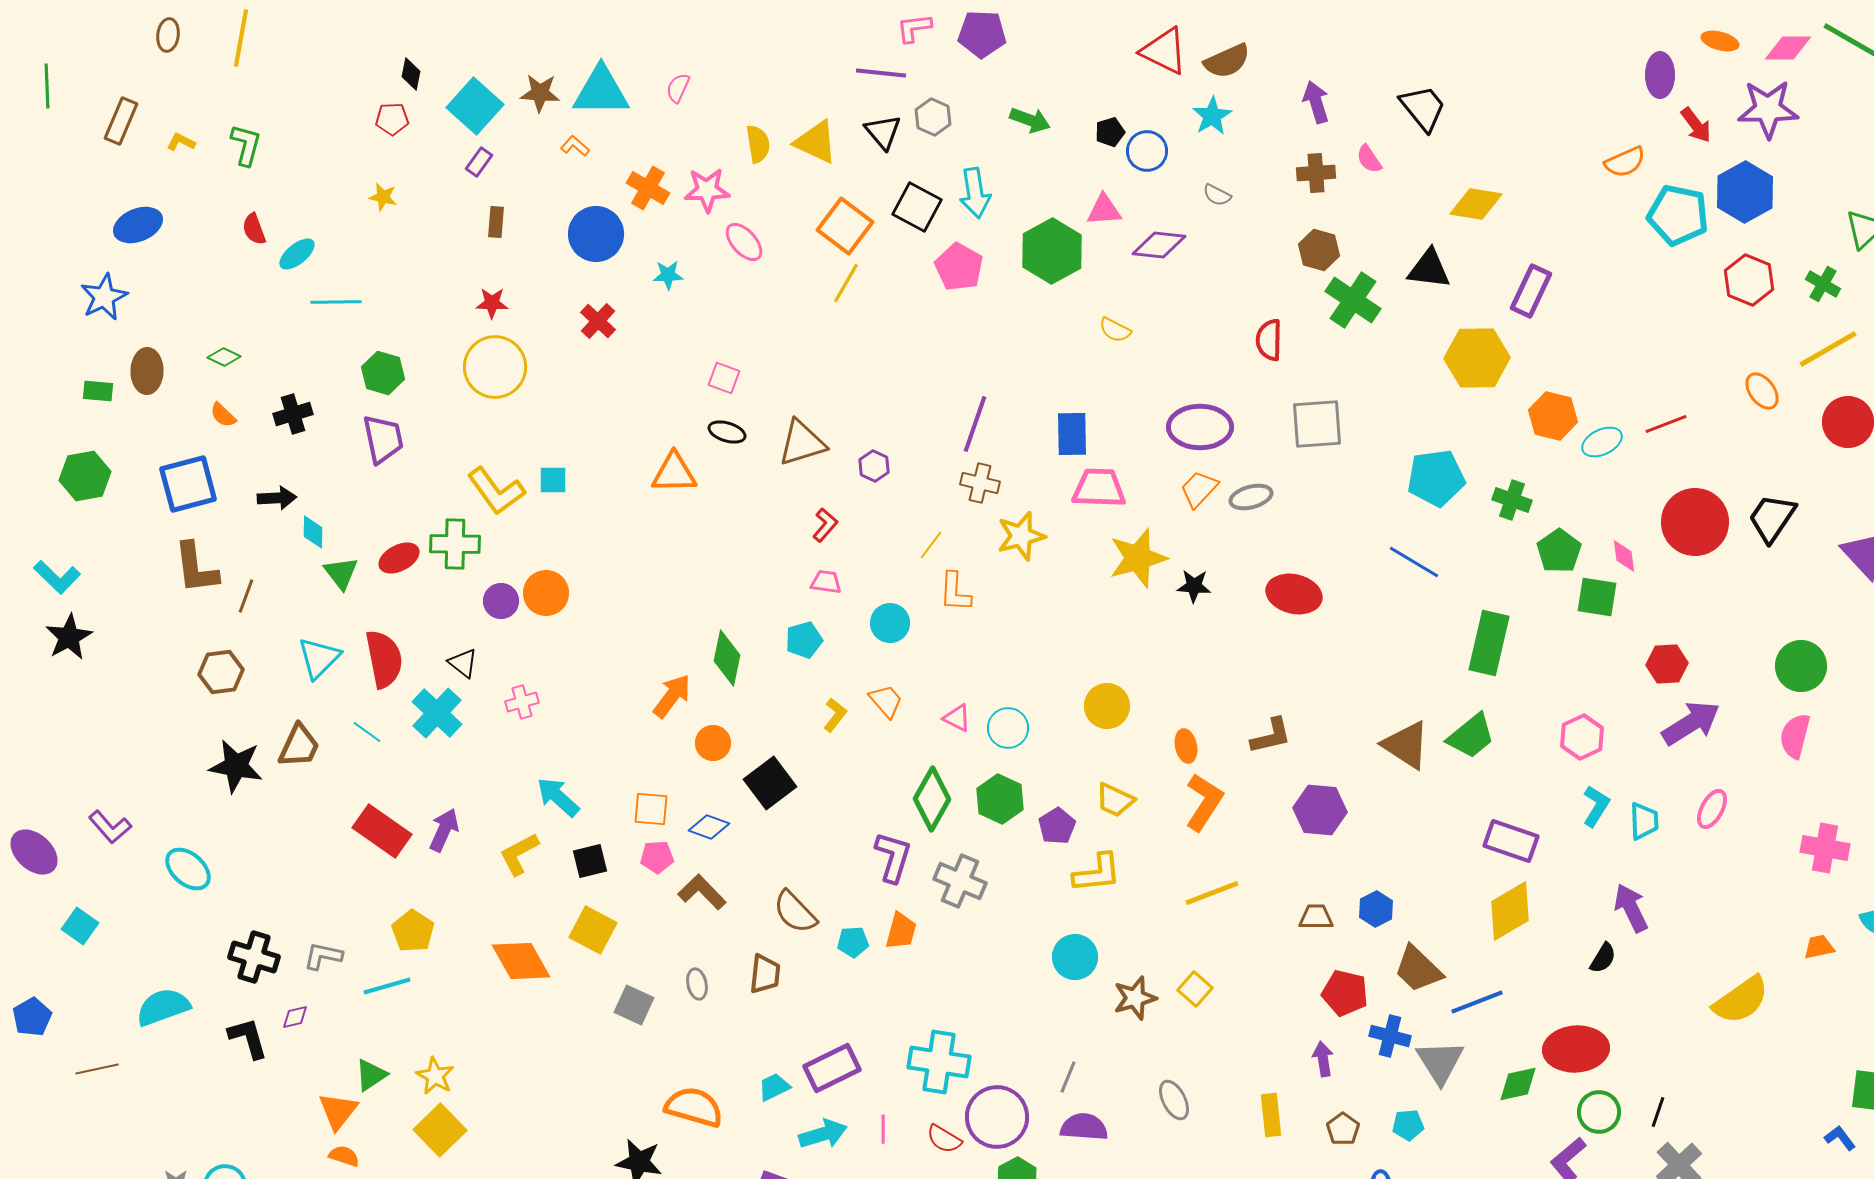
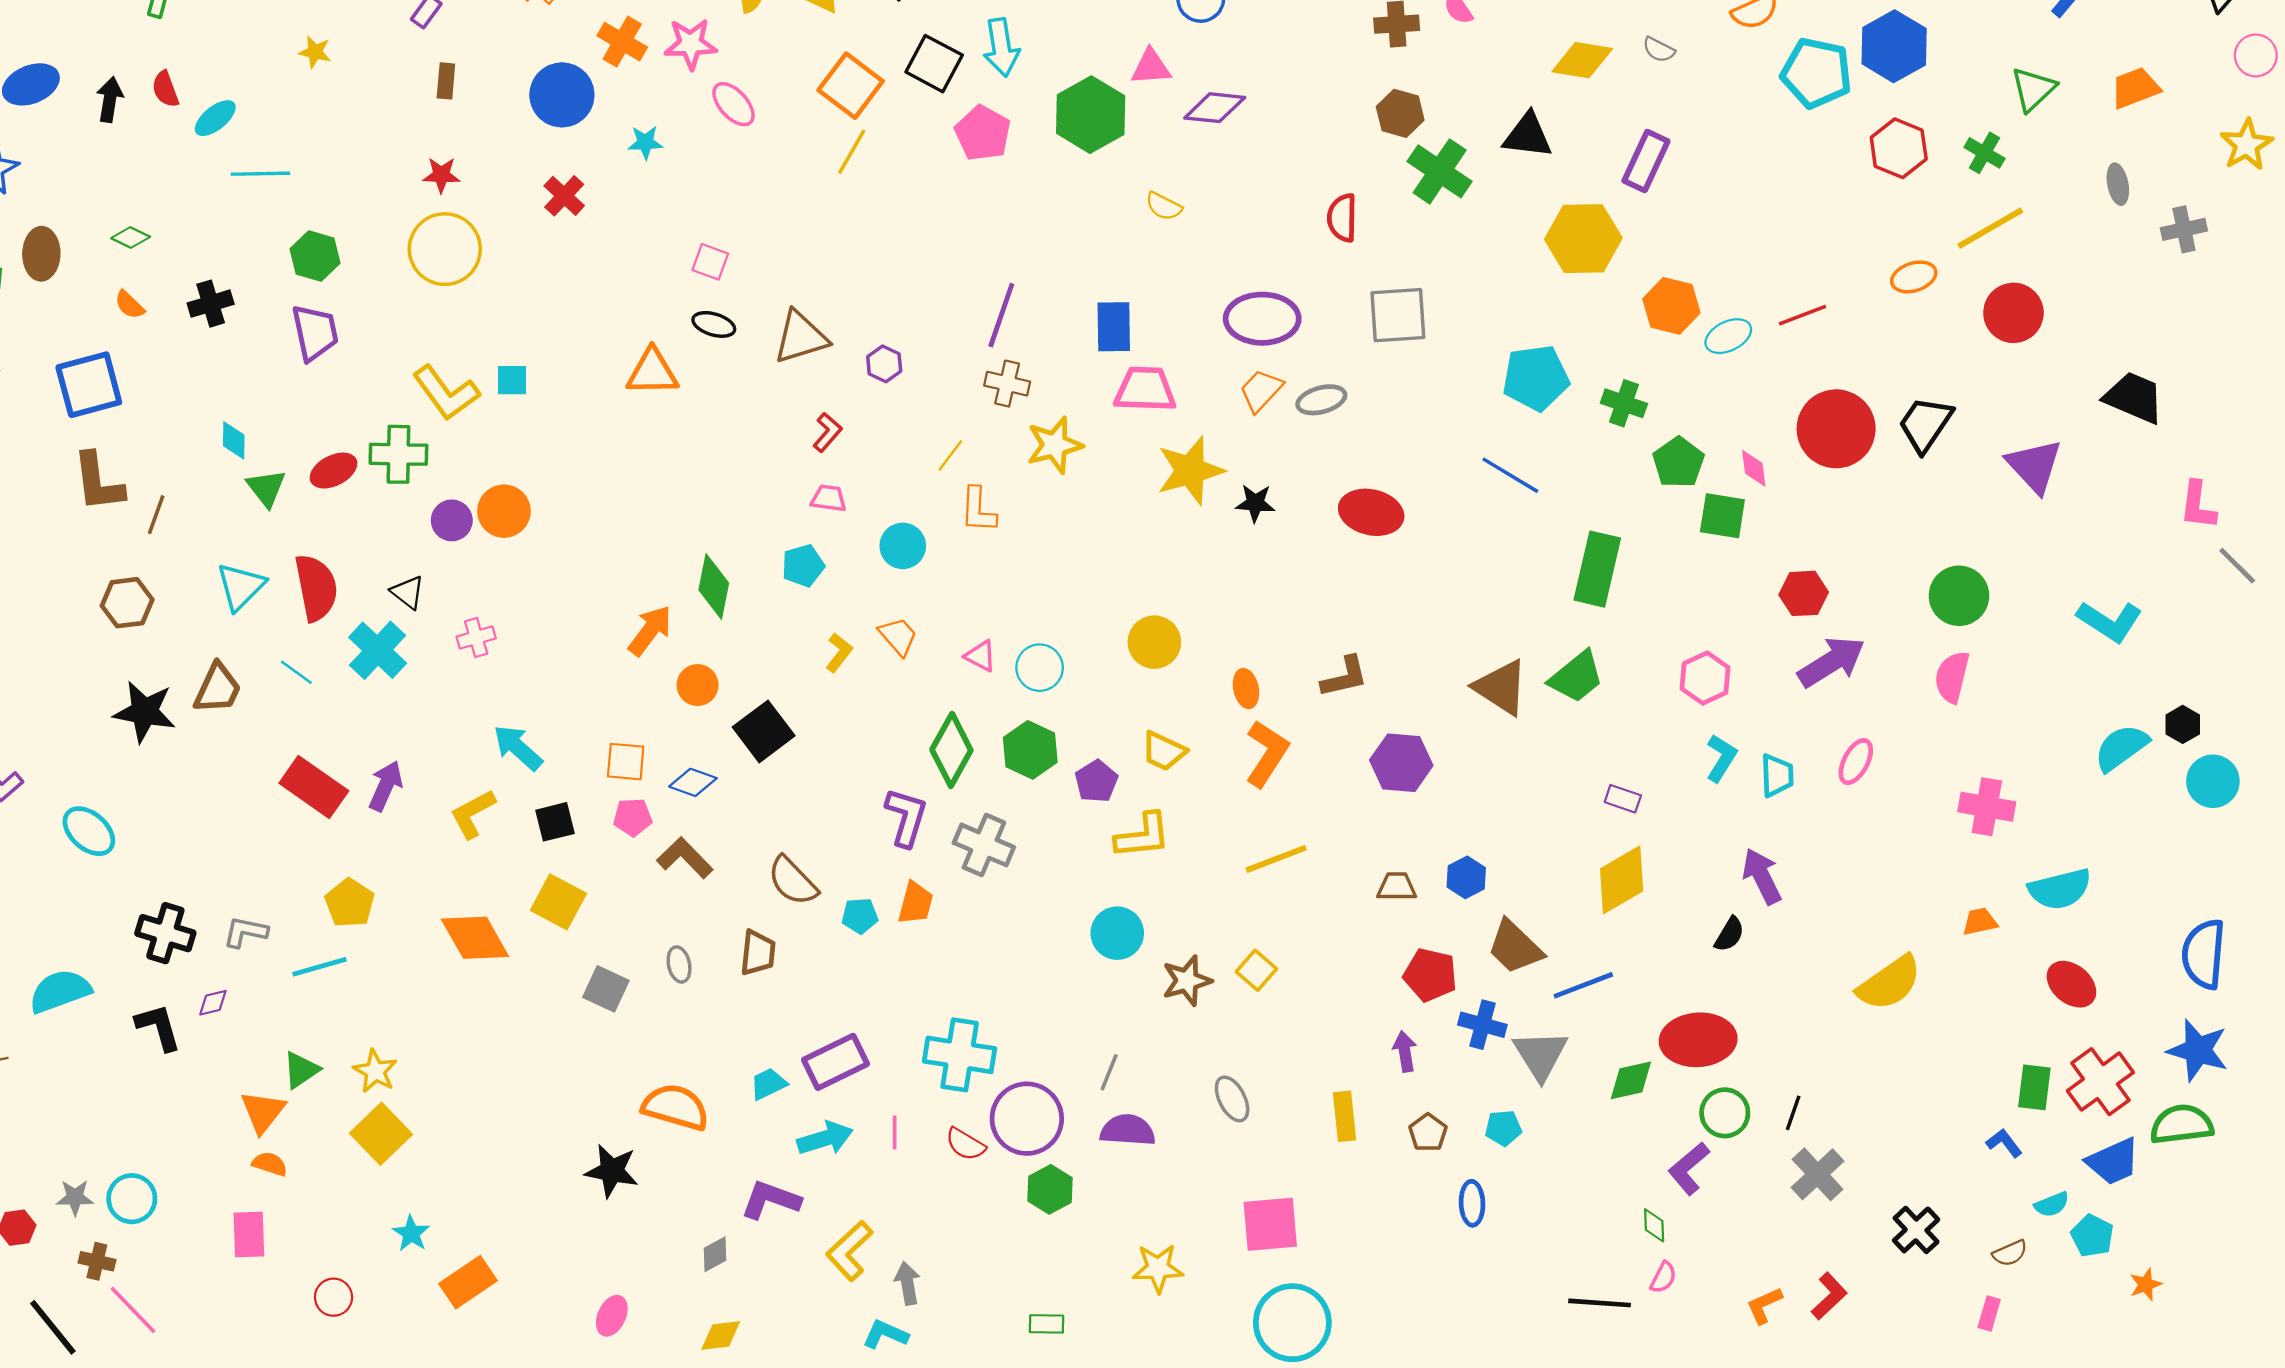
gray semicircle: (1217, 195) -> (1659, 50), moved
orange ellipse: (1762, 391) -> (1914, 277), turned -72
black arrow: (277, 498) -> (110, 100), moved, turned -78
purple rectangle: (1511, 841) -> (1623, 799), size x0.6

